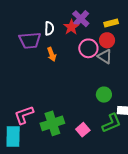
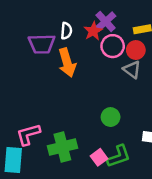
pink circle: (88, 48) -> (113, 46), moved
orange arrow: (52, 54) -> (67, 63), size x1.6
green circle: (104, 95) -> (111, 117), moved
green L-shape: (111, 123) -> (119, 156), moved

